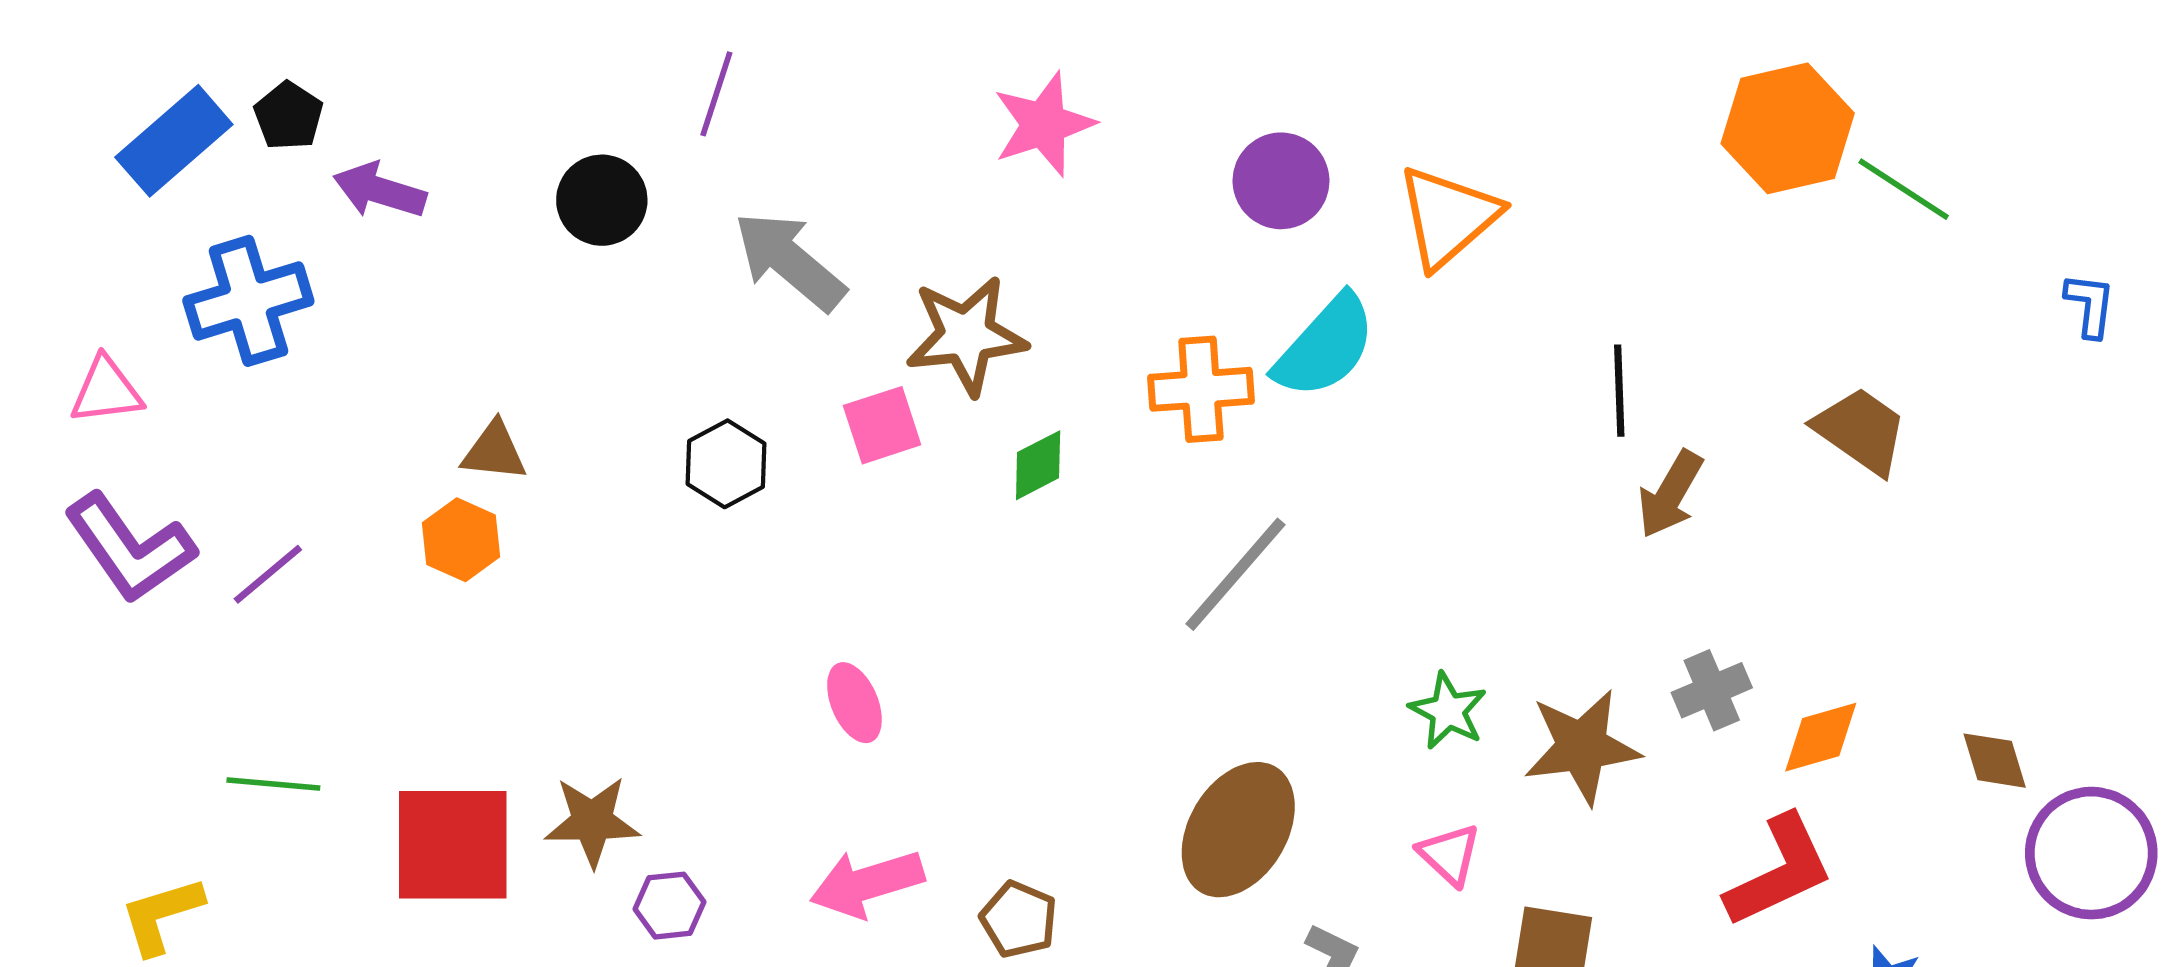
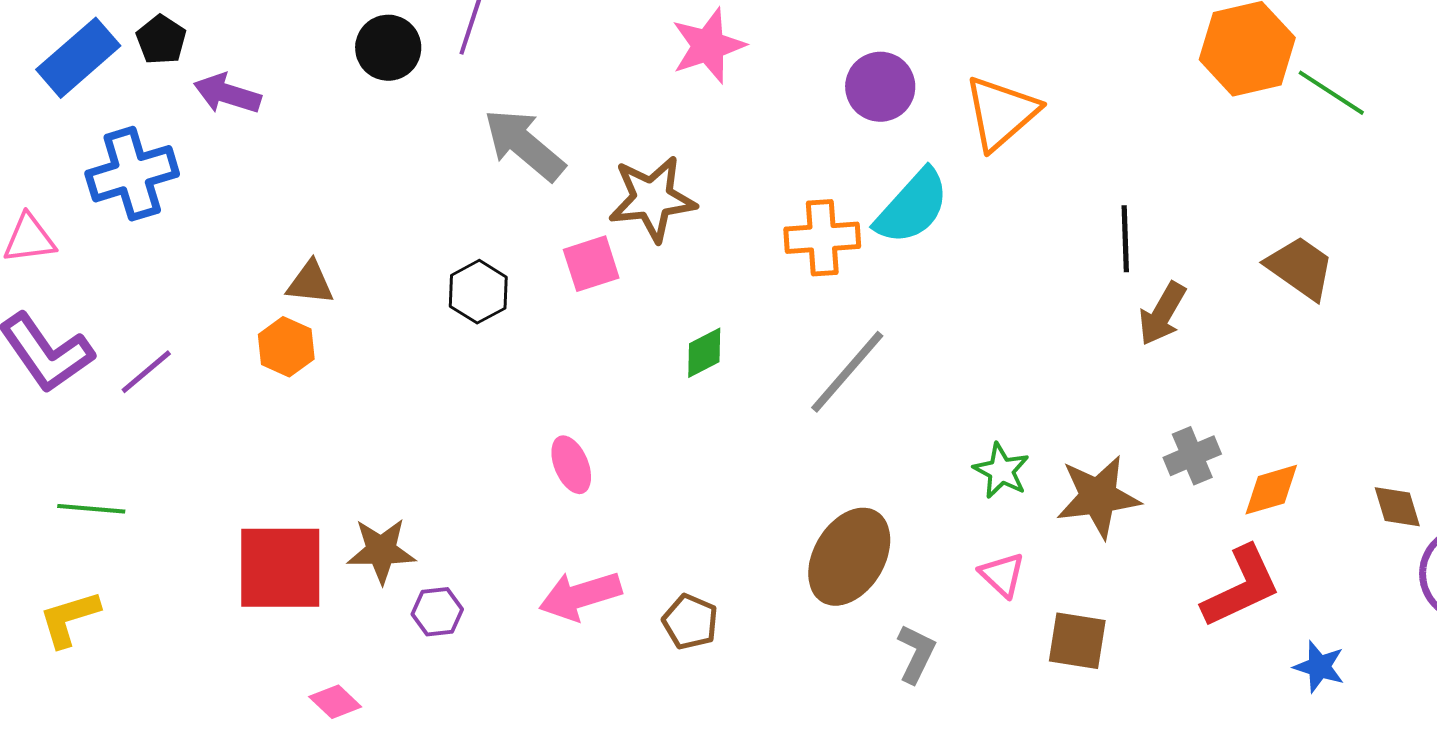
black circle: (602, 200) -> (388, 48), moved
green diamond: (1038, 465) -> (704, 353), moved
green line: (273, 784) -> (91, 509), moved

